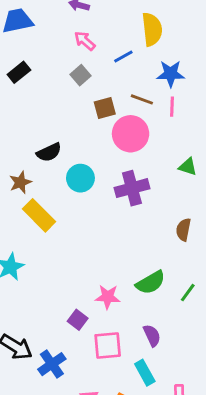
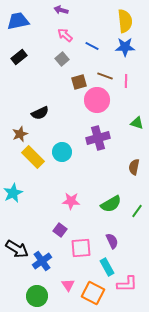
yellow semicircle: (152, 29) -> (125, 21), moved
blue line: (123, 57) -> (92, 46), turned 56
blue star: (171, 74) -> (125, 47), moved
cyan circle: (80, 178) -> (62, 152), moved
pink star: (108, 297) -> (71, 201), moved

